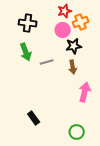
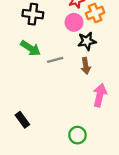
green arrow: (26, 52) -> (31, 48), turned -36
black rectangle: (34, 118) -> (22, 120), moved
green circle: (77, 132) -> (77, 135), moved

